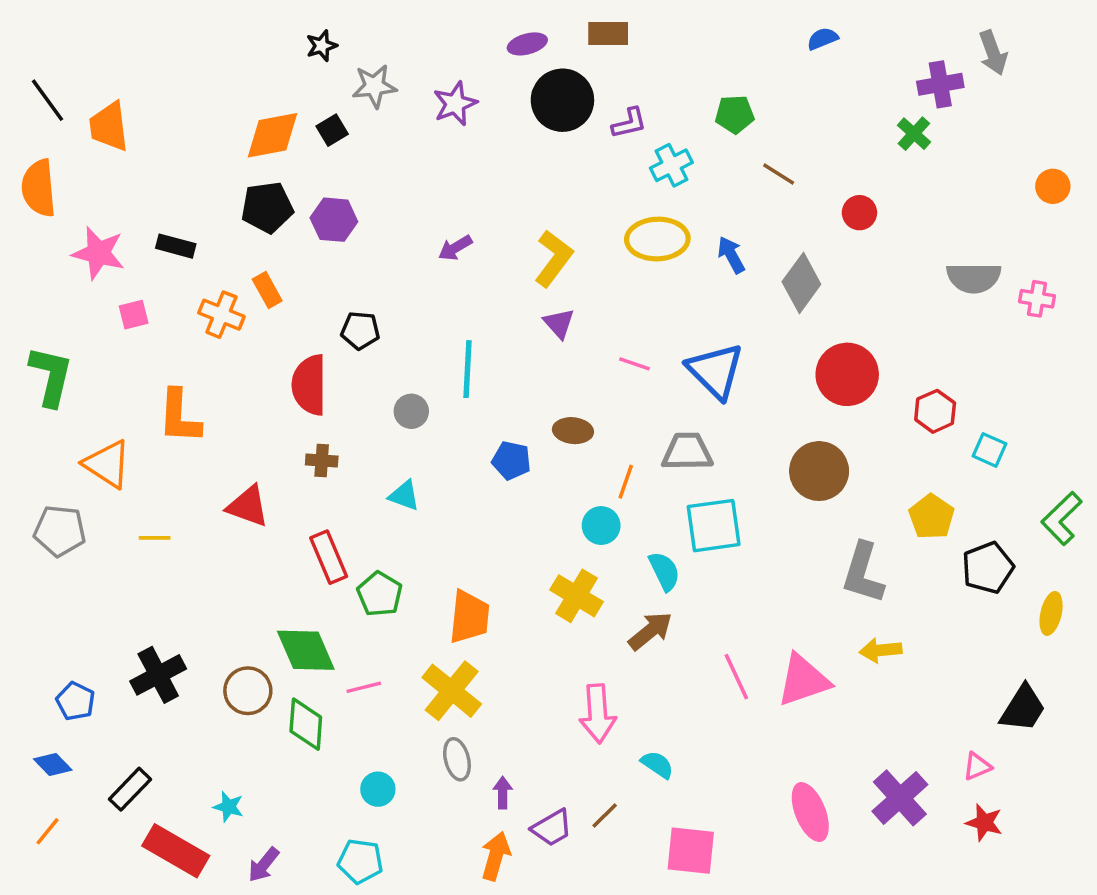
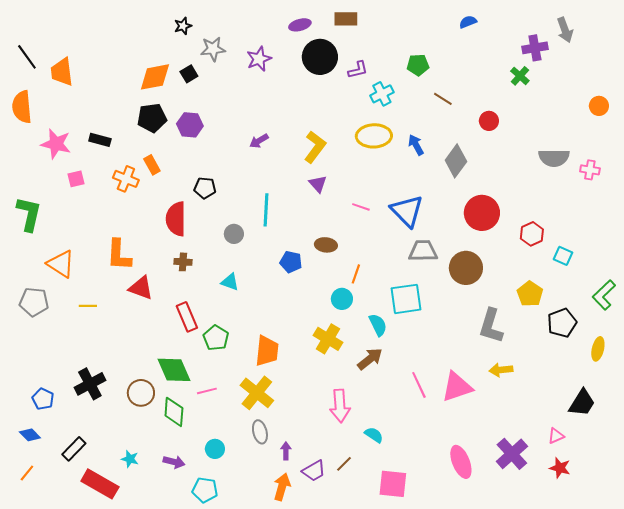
orange L-shape: (179, 417) -> (119, 255), moved
gray trapezoid: (687, 452) -> (423, 251), moved
purple arrow: (264, 865) -> (174, 462), moved, turned -115

